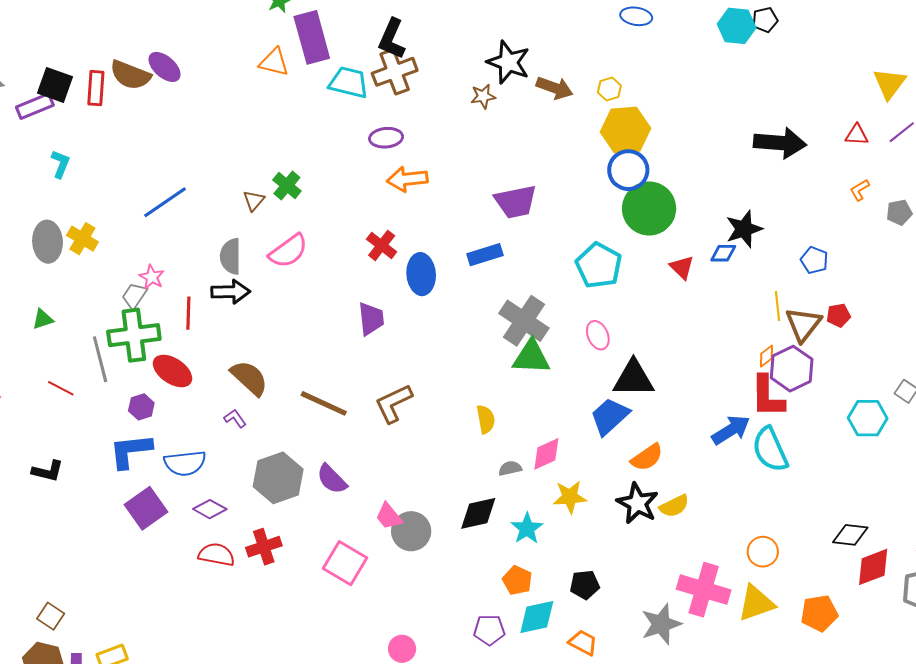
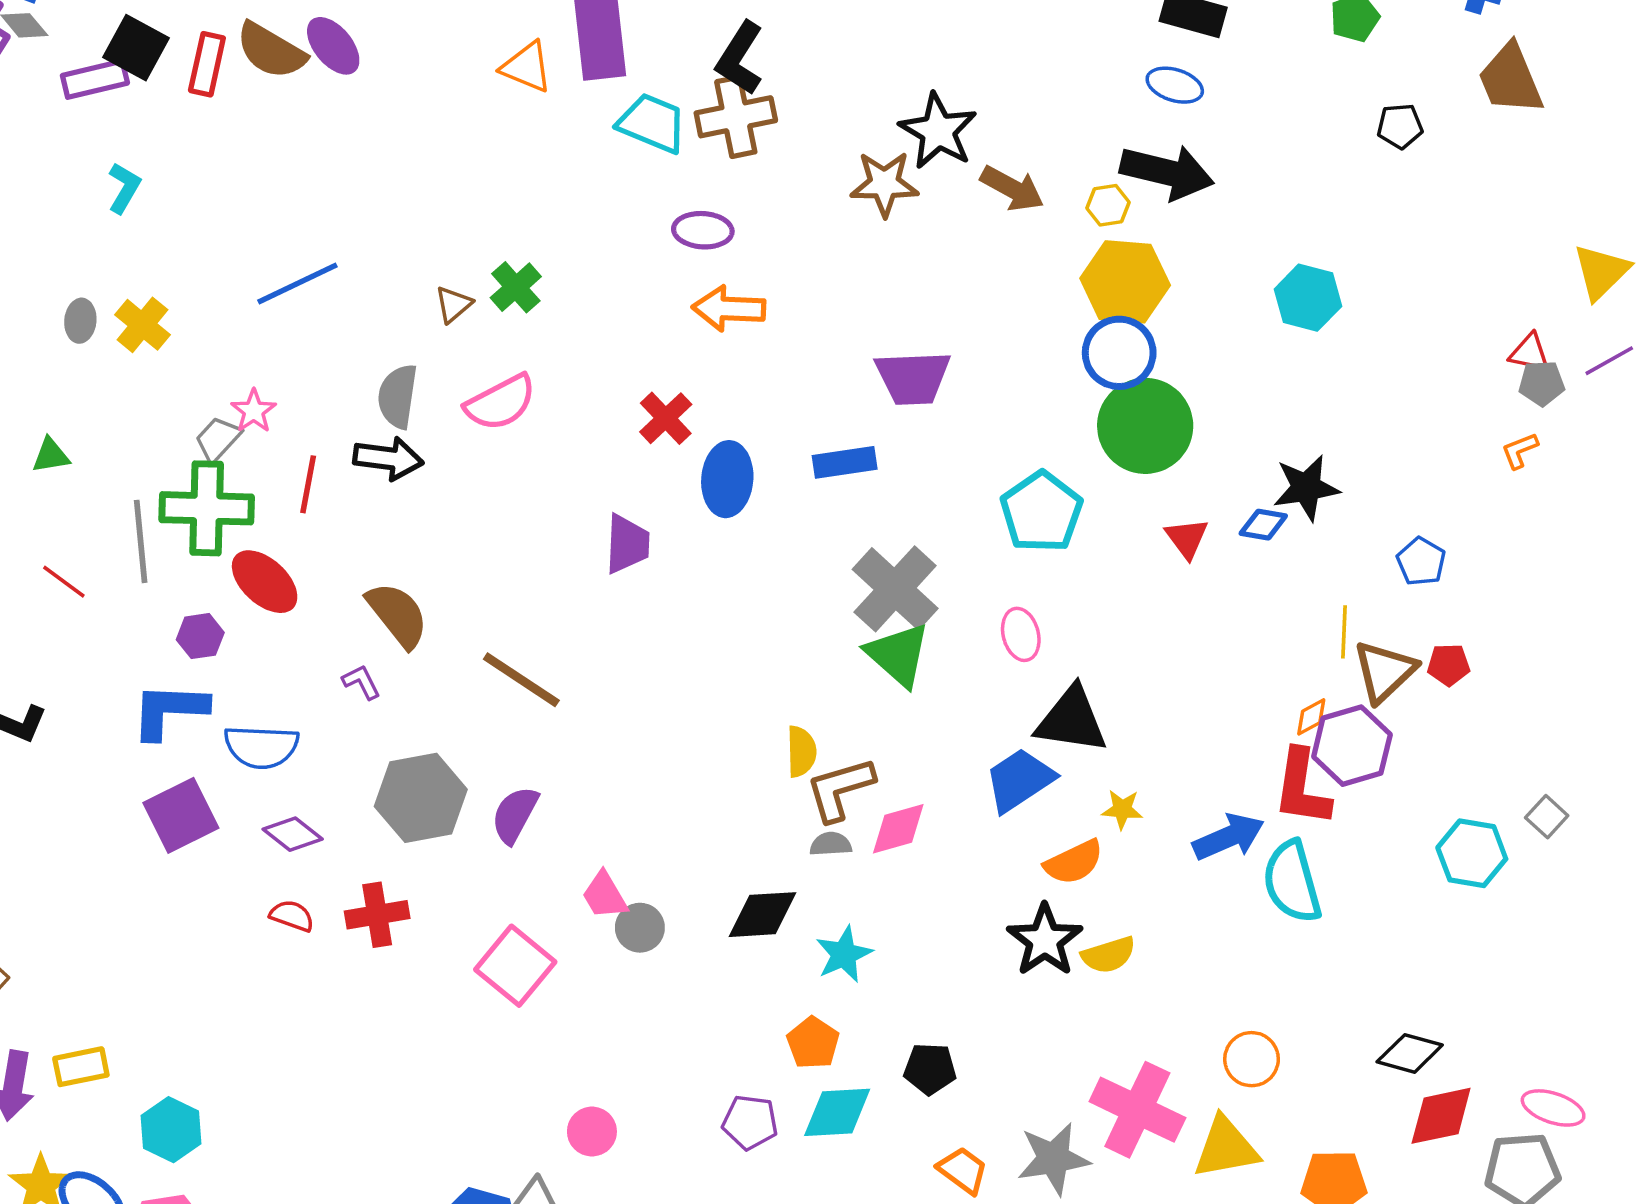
cyan hexagon: (737, 26) -> (1308, 298), moved
brown star: (483, 96) -> (884, 184), size x1.5
black arrow: (780, 143) -> (1167, 172), moved
gray pentagon: (899, 212) -> (1542, 383), moved
gray ellipse: (48, 242) -> (80, 321), size x0.6
green triangle: (531, 357) -> (898, 655), turned 30
brown L-shape: (394, 403) -> (840, 789), moved
purple semicircle: (332, 479) -> (515, 815), turned 64
yellow star: (570, 497) -> (1122, 809), moved, size x0.7
gray circle: (411, 531) -> (640, 928), size x0.7
red semicircle: (216, 555) -> (292, 916), size x0.7
orange trapezoid: (583, 643) -> (963, 1170), moved

